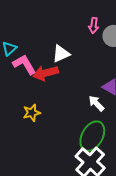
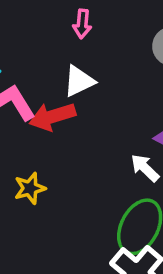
pink arrow: (94, 25) -> (82, 24), moved

